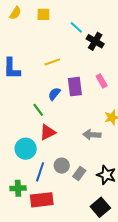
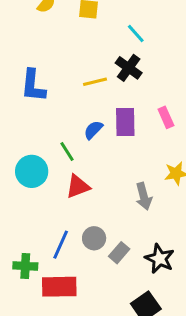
black cross: (95, 41) -> (129, 68), moved
gray arrow: (92, 135) -> (144, 196), turned -114
cyan circle: (26, 149) -> (32, 171), moved

